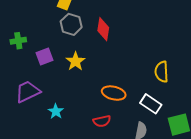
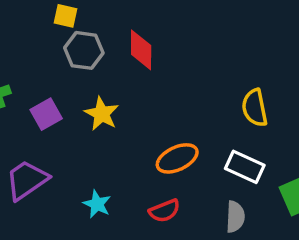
orange ellipse: (114, 93) -> (177, 158), turned -30
cyan star: (56, 111) -> (97, 204), moved

